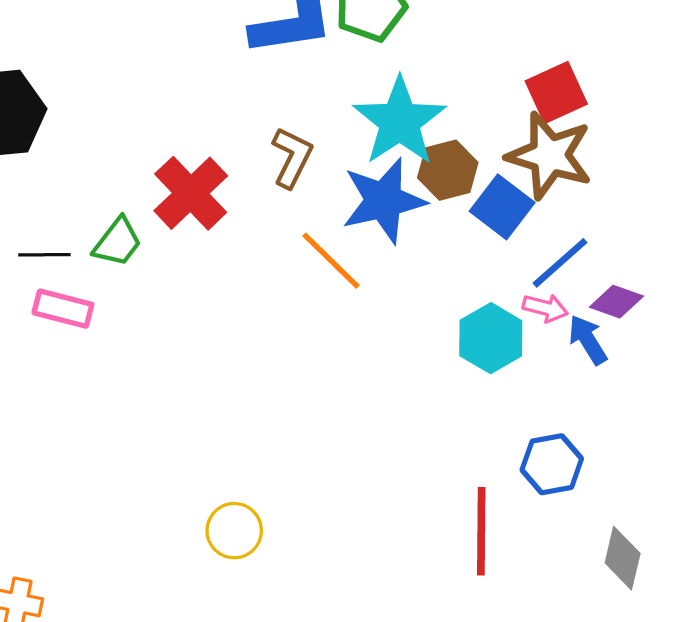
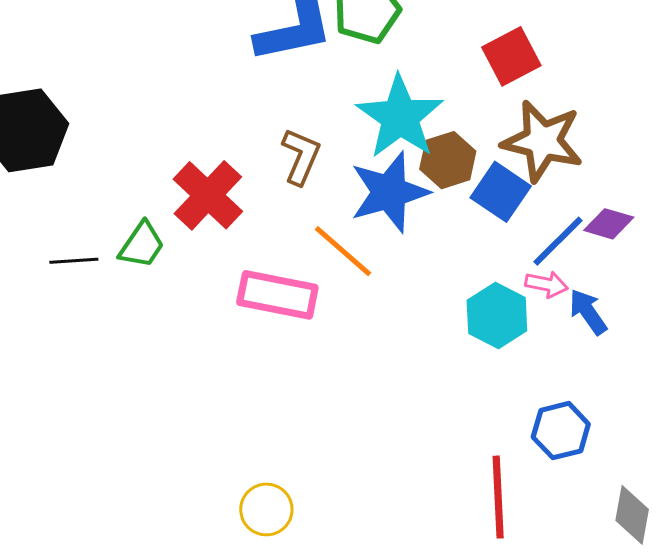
red square: (556, 93) -> (511, 56), moved
purple diamond: (616, 302) -> (609, 224), moved
pink rectangle: (63, 309) -> (277, 295), moved, size x1.4

